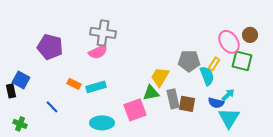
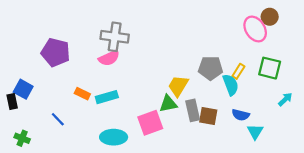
brown circle: (250, 35) -> (270, 17), moved
pink ellipse: (229, 42) -> (255, 29), moved
cyan arrow: (228, 95) -> (285, 99), moved
cyan triangle: (229, 118) -> (255, 132), size x0.7

